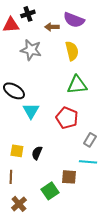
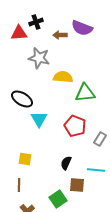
yellow semicircle: (72, 51) -> (63, 77), moved, turned -72
gray rectangle: (90, 140) -> (100, 139), moved
black semicircle: (37, 153) -> (66, 163), moved

